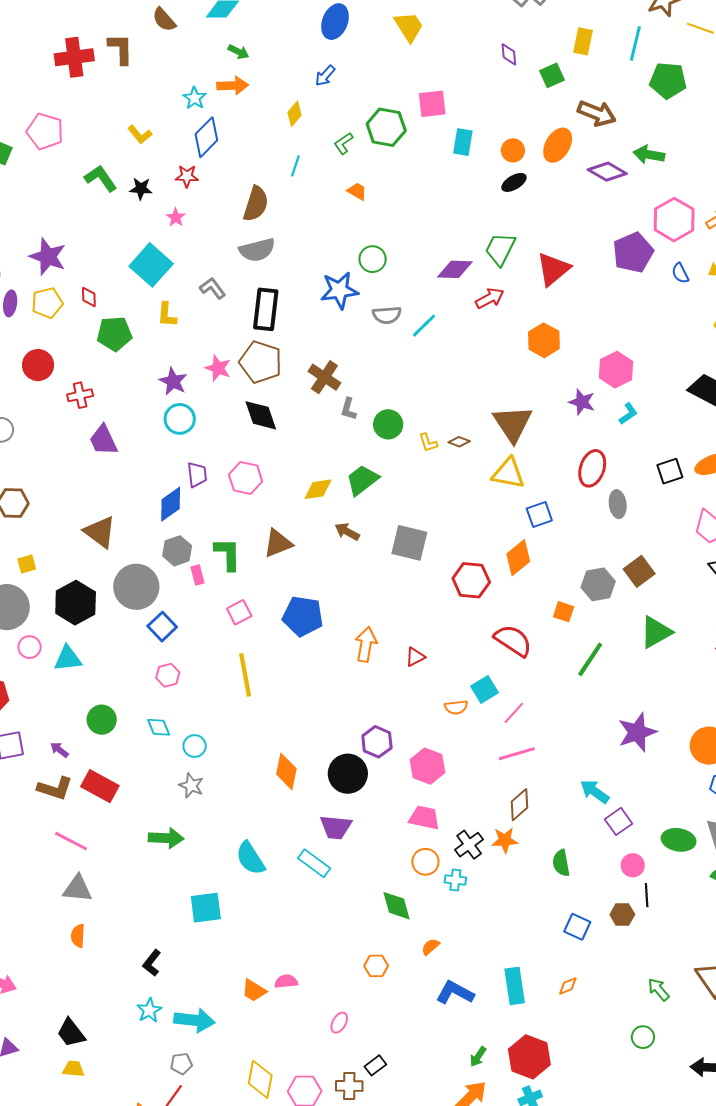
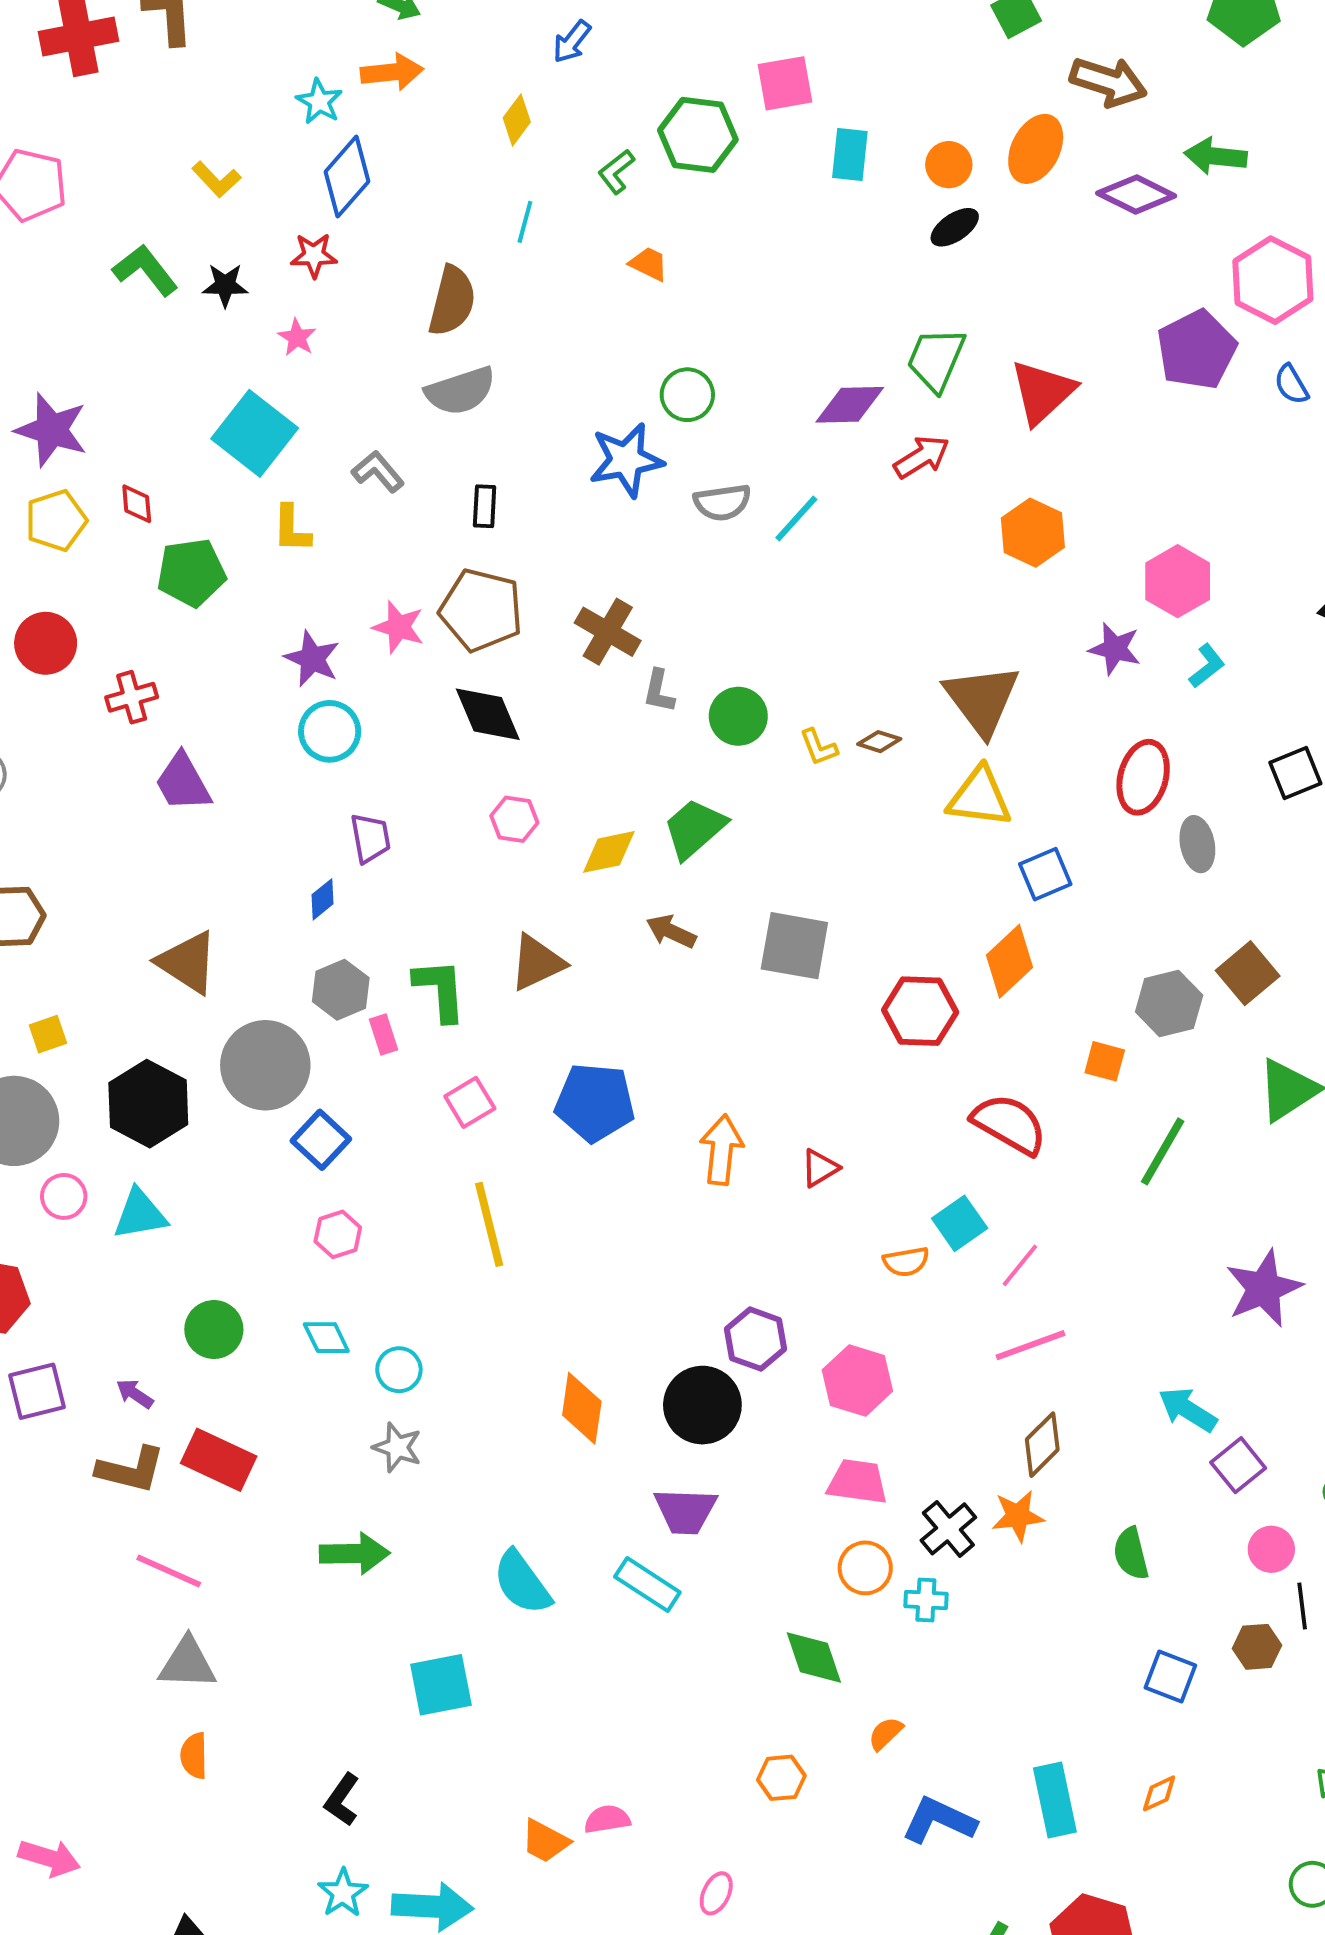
black rectangle: (266, 309) -> (485, 506), size x0.5
pink hexagon: (246, 478) -> (514, 819), moved, size x0.7
blue diamond: (171, 504) -> (322, 899), size x0.6

